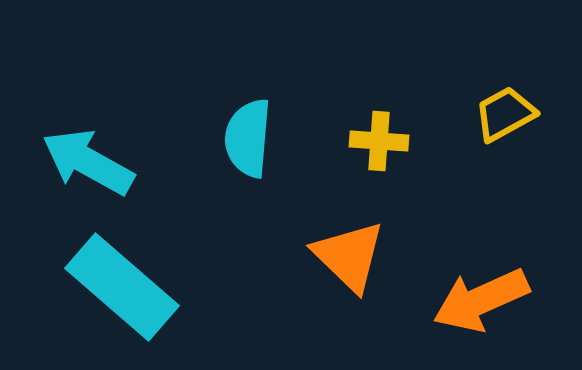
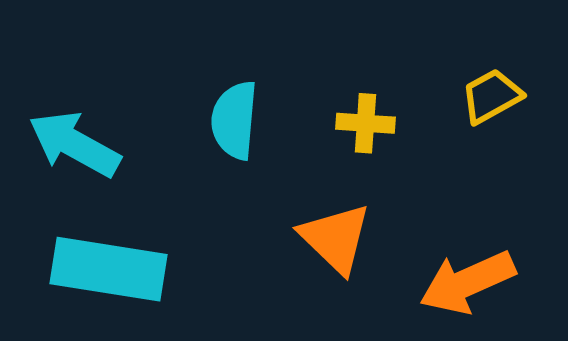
cyan rectangle: (122, 287) -> (108, 269), turned -32

